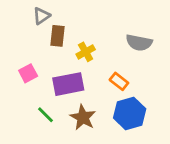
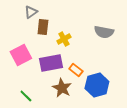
pink square: (28, 73) -> (21, 55), size x1.5
orange rectangle: (119, 81) -> (76, 70), moved
green line: (45, 115) -> (26, 96), moved

